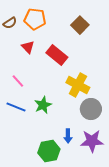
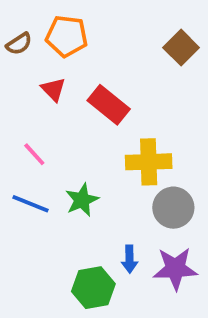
brown square: (80, 25) -> (181, 48), moved
yellow cross: (78, 85) -> (149, 162), turned -30

